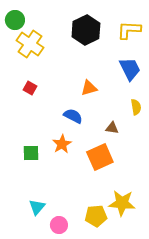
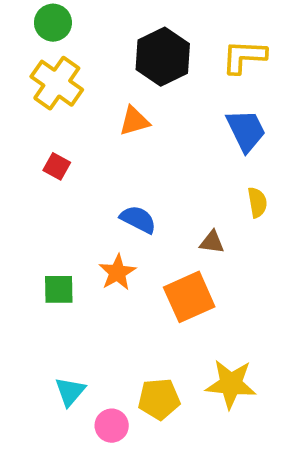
green circle: (15, 20) -> (53, 23), moved
orange triangle: (89, 88) -> (134, 121), moved
yellow pentagon: (96, 216) -> (159, 399), moved

